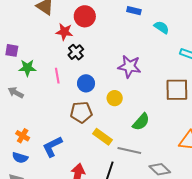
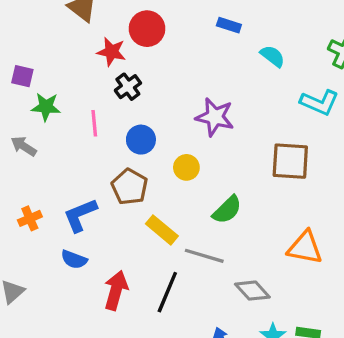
brown pentagon: (81, 112) -> (130, 187), turned 30
orange cross: (23, 136) -> (30, 218), turned 32
blue L-shape: (52, 147) -> (80, 215), moved
blue semicircle: (20, 158) -> (74, 259), moved

